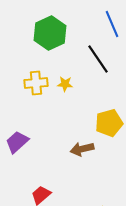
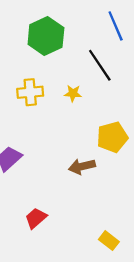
yellow star: (65, 84) -> (73, 93), moved

